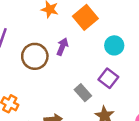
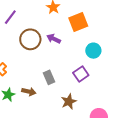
purple arrow: (62, 47) -> (54, 39), turned -104
gray rectangle: (83, 93) -> (49, 77), moved

